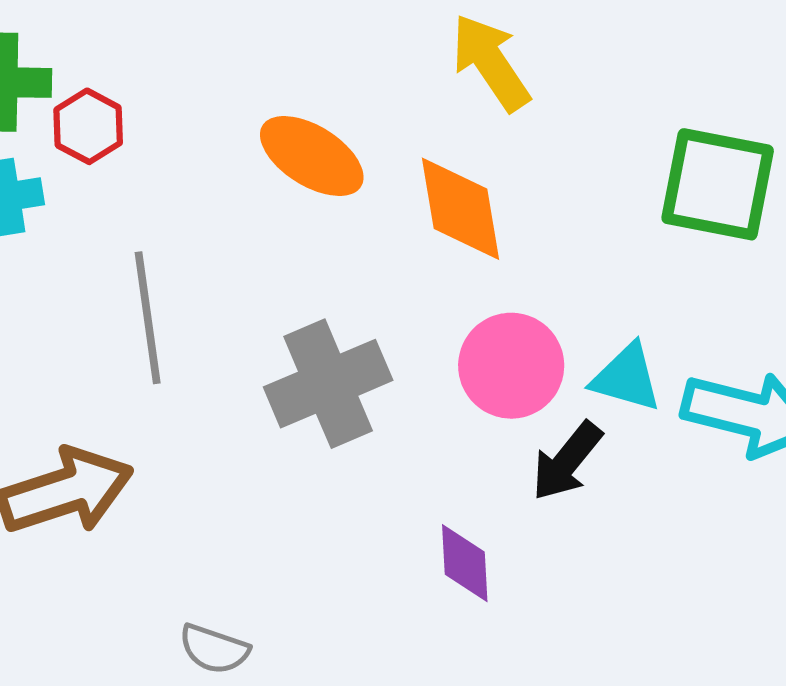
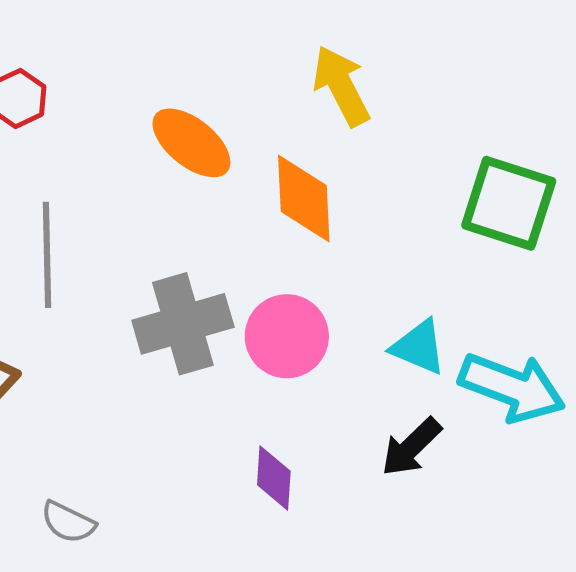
pink circle: (511, 366) -> (287, 336), moved
black arrow: (567, 461) -> (411, 447), moved

